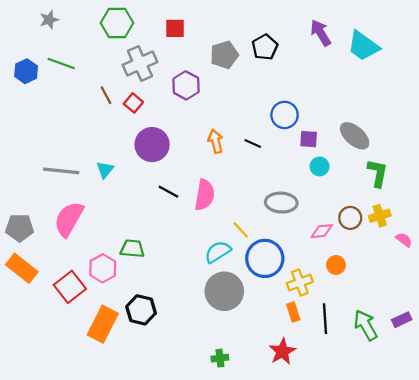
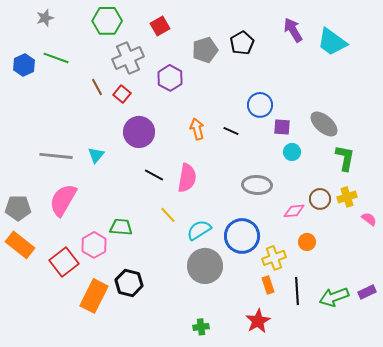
red square: (175, 28) -> (160, 26), turned -30
yellow line: (241, 230) -> (168, 215), moved
green arrow: (366, 325) -> (334, 297), turned -80

